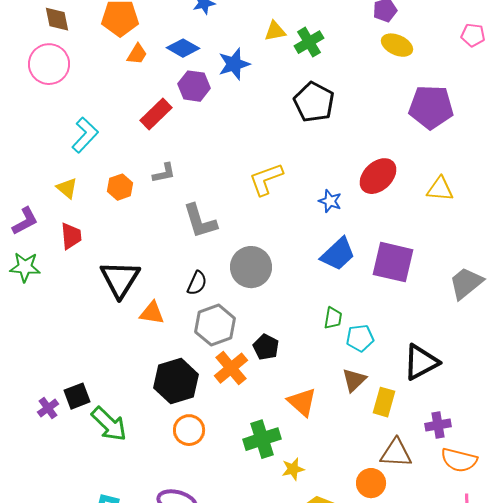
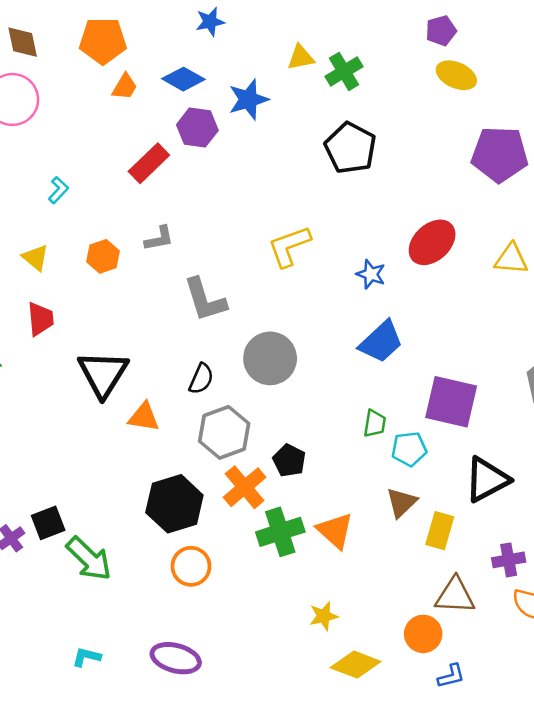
cyan L-shape: (85, 135) -> (58, 190), size x0.6
purple square: (393, 262) -> (451, 402), moved
green cross: (262, 439) -> (280, 532), moved

